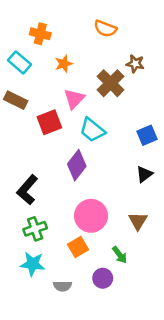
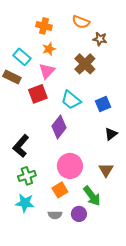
orange cross: (40, 34) -> (44, 26), moved
cyan rectangle: (20, 62) -> (22, 57), moved
brown star: (135, 64) -> (100, 39), moved
pink triangle: (74, 99) -> (47, 71), moved
blue square: (147, 135) -> (103, 104), moved
green arrow: (120, 255) -> (92, 196), size x1.5
gray semicircle: (62, 286) -> (55, 215), moved

